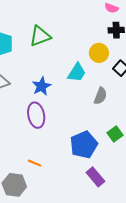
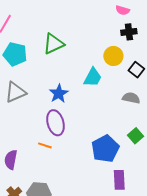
gray semicircle: (100, 96) -> (131, 98), moved, turned -96
orange line: (35, 163) -> (45, 145), moved
purple rectangle: (95, 177) -> (119, 180), turned 42

